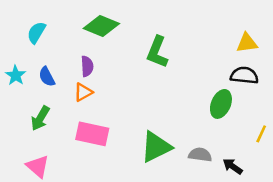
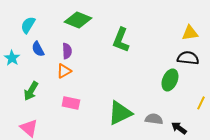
blue semicircle: (47, 77) -> (38, 49), moved
pink rectangle: (92, 134) -> (71, 103), size x0.7

